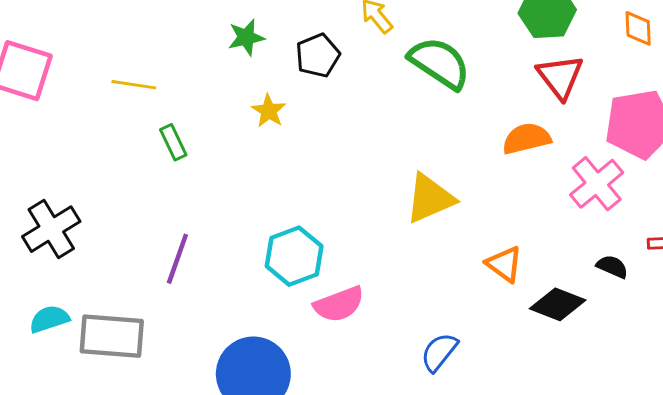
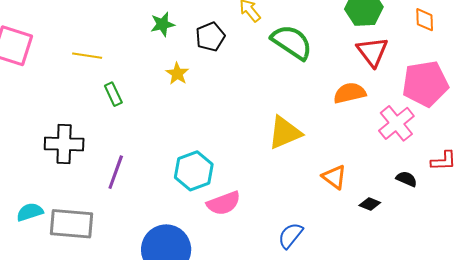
black cross: (51, 229) -> (64, 144), moved, turned 33
black diamond: (558, 304) -> (370, 204), size x0.6

